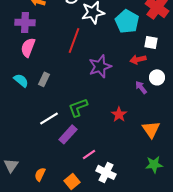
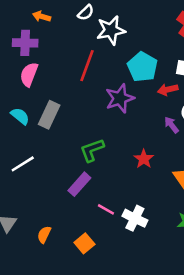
cyan pentagon: (127, 21) -> (142, 67), moved
gray rectangle: (44, 79) -> (49, 115), size x1.5
white line: (49, 118) -> (23, 164), moved
pink line: (89, 154) -> (106, 209), turned 64
white cross: (106, 172) -> (135, 218), moved

